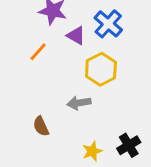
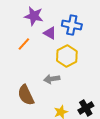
blue cross: (108, 24) -> (72, 25), turned -30
brown semicircle: (41, 126) -> (26, 95), size x1.5

